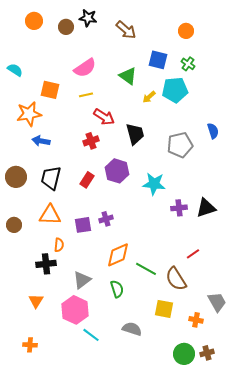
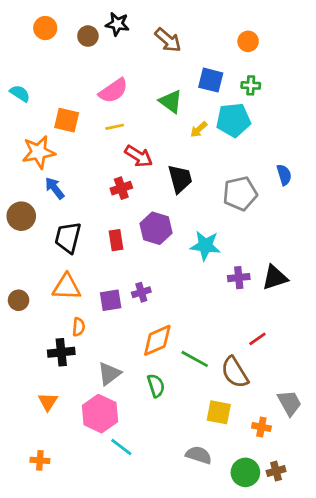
green cross: (188, 64) -> (251, 85), turned -32
blue arrow: (41, 141) -> (55, 188), turned 42
brown circle: (16, 177) -> (21, 216), moved
red rectangle: (87, 180) -> (116, 240), turned -42
gray semicircle: (132, 329) -> (199, 455), moved

